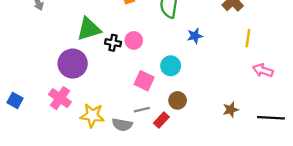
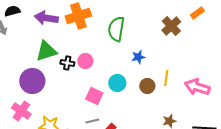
yellow line: (248, 38) -> (166, 78), moved
pink arrow: (263, 70) -> (197, 87), size x1.4
brown circle: (178, 100) -> (147, 86), moved

